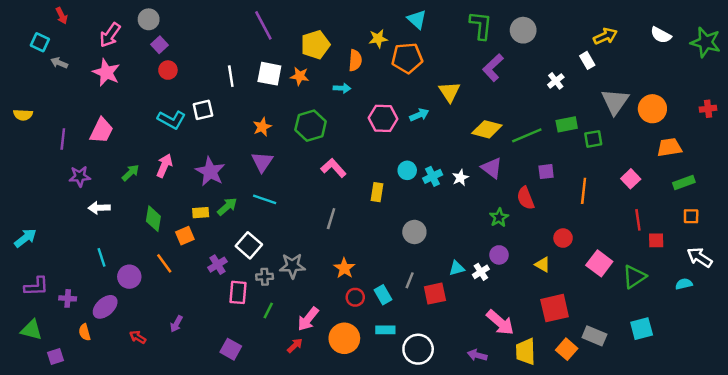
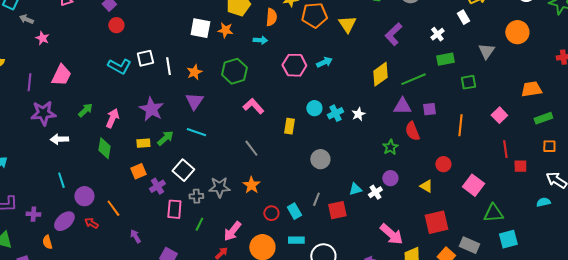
purple L-shape: (493, 68) -> (393, 34), moved
pink star: (106, 72) -> (42, 38), moved, size x0.6
white line: (231, 76) -> (168, 66), moved
yellow triangle: (449, 92) -> (347, 24), moved
gray triangle: (615, 101) -> (486, 51), size x0.7
orange circle: (652, 109) -> (517, 32), moved
green rectangle: (567, 124) -> (445, 59), moved
yellow diamond: (487, 129) -> (380, 74), turned -50
pink arrow: (164, 166) -> (112, 118), moved
purple triangle: (492, 168) -> (402, 106), moved, turned -36
purple star: (80, 176) -> (43, 113), size x1.4
gray line: (331, 219) -> (251, 148), turned -54
orange square: (185, 236) -> (138, 171), moved
orange line: (164, 263) -> (113, 208), moved
orange star: (344, 268) -> (251, 185), moved
green triangle: (634, 277) -> (493, 213), moved, turned 30
purple arrow: (176, 324) -> (135, 236), moved, turned 120
red arrow: (138, 337) -> (91, 223), moved

